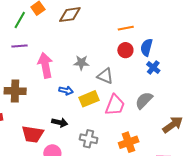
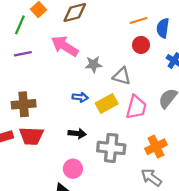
blue semicircle: (147, 47) -> (163, 28), moved
pink arrow: (45, 65) -> (65, 46), moved, turned -40
red trapezoid: (33, 134) -> (31, 136), moved
gray cross: (89, 139) -> (111, 148), size x1.4

